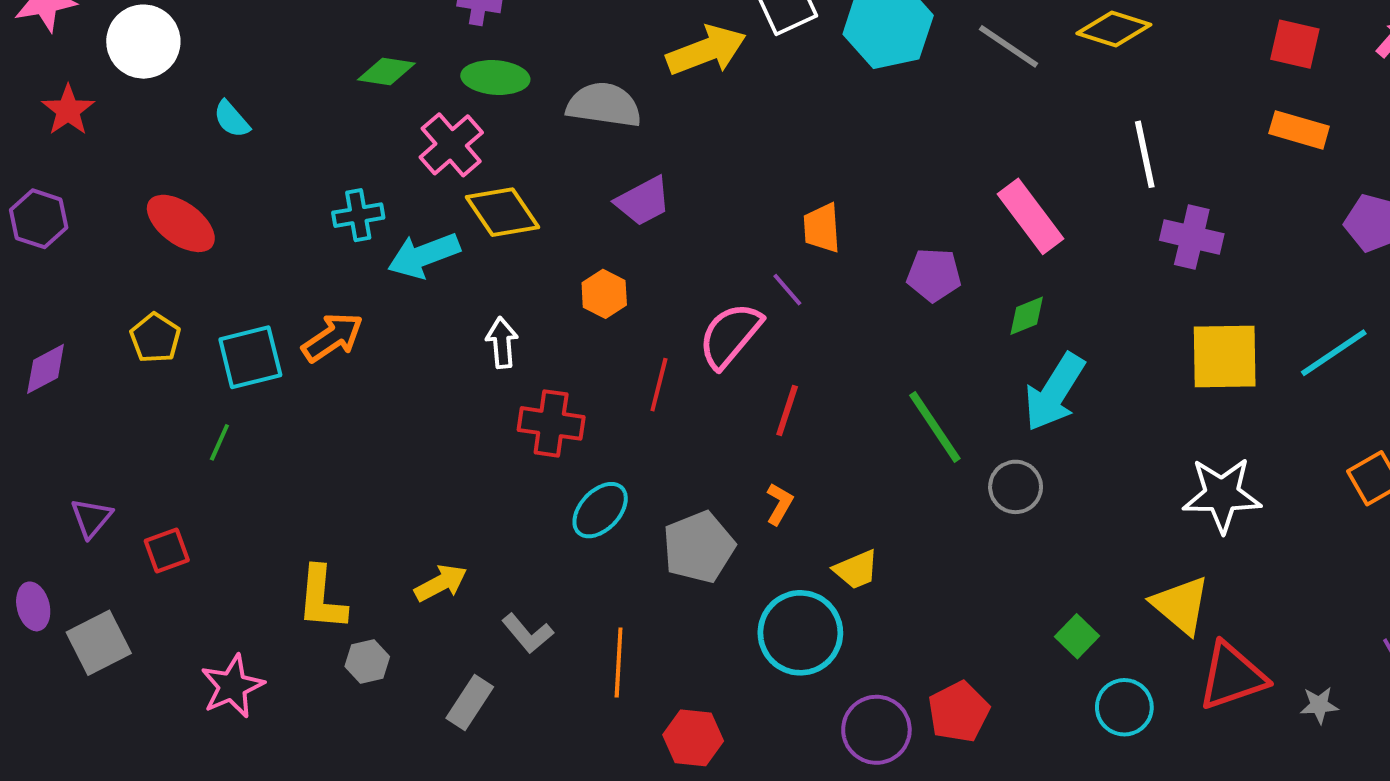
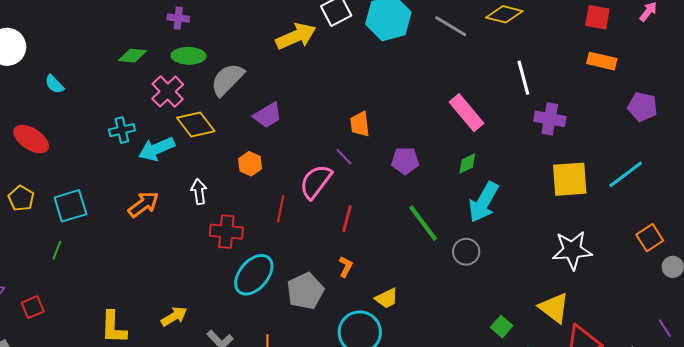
gray semicircle: (604, 105) -> (227, 80), moved, turned -51
purple pentagon: (934, 275) -> (405, 161), moved
orange arrow: (333, 337) -> (143, 204), moved
cyan ellipse: (600, 510) -> (254, 275), size x1.4

